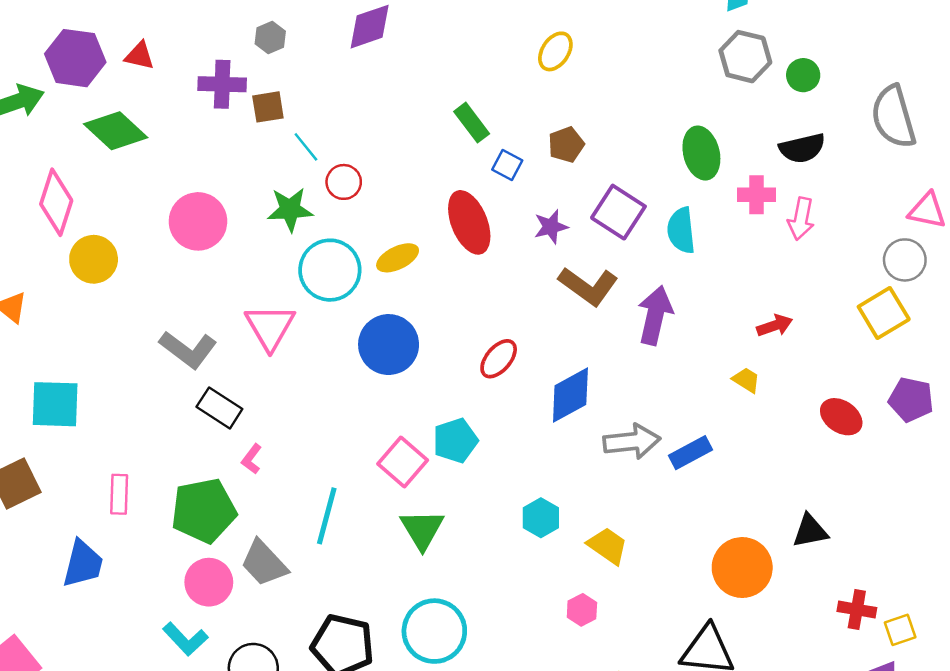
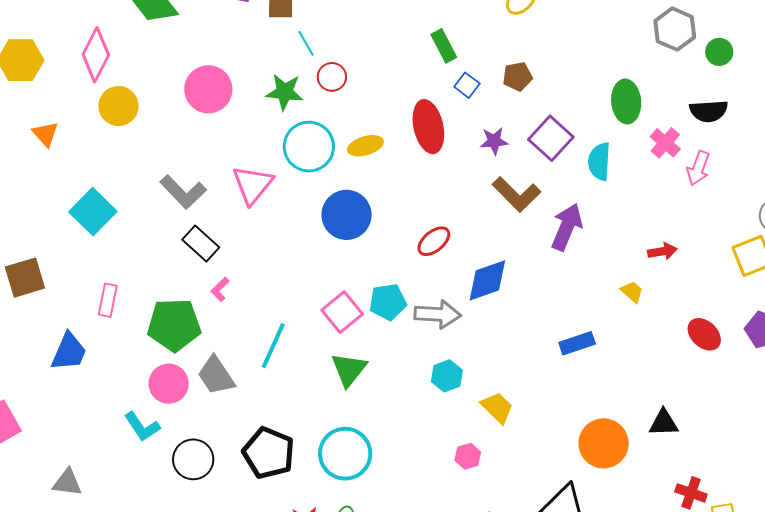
pink cross: (756, 195) -> (665, 143), turned 32
cyan square: (55, 404) -> (93, 212), moved, turned 33
gray arrow: (632, 441) -> (438, 314), moved

